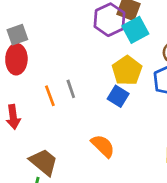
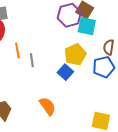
cyan square: (135, 30) -> (87, 26), turned 30
orange line: (50, 96) -> (17, 50), moved

